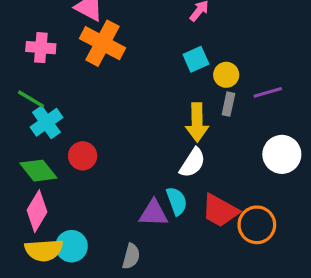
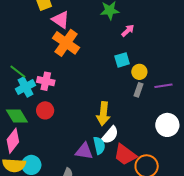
pink cross: (41, 48) -> (46, 81), moved
yellow arrow: (197, 122) -> (103, 114), moved
white semicircle: (192, 163) -> (110, 135), moved

